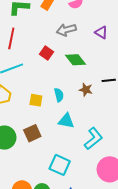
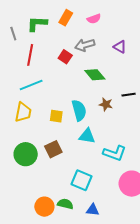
red square: (46, 53) -> (65, 57), moved
cyan semicircle: (59, 95) -> (79, 110), size x1.5
cyan L-shape: (93, 139) -> (115, 153), turned 60

